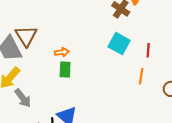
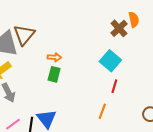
red line: (148, 50) -> (114, 86), moved
orange line: (141, 76) -> (102, 111), moved

